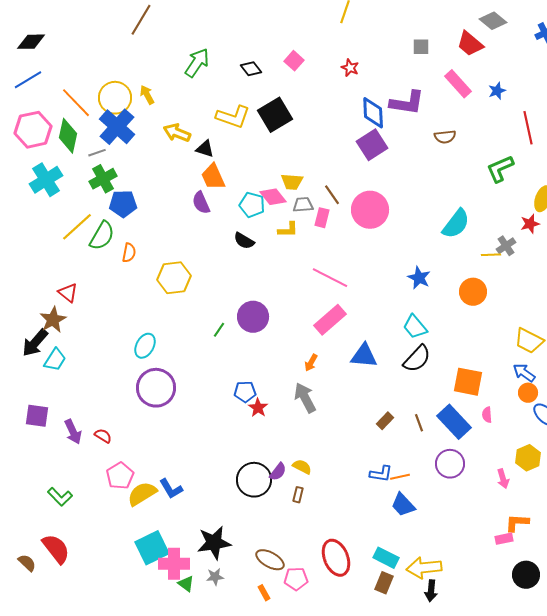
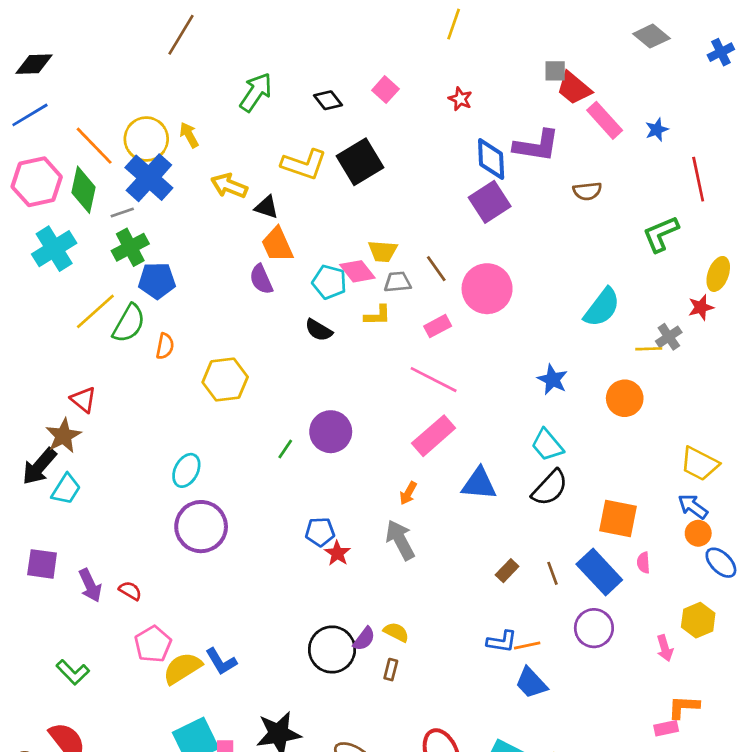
red trapezoid: (470, 44) -> (574, 88), moved
pink rectangle: (322, 218) -> (438, 326), moved, turned 48

